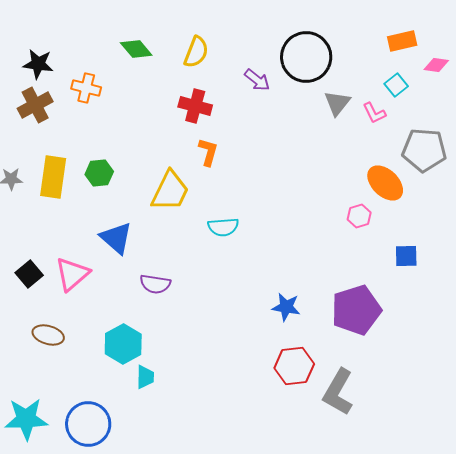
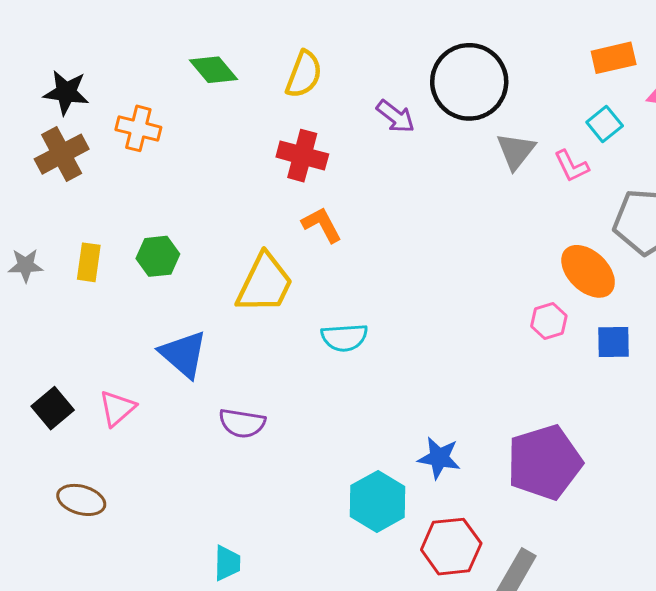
orange L-shape: (208, 152) -> (322, 225), turned -44
yellow rectangle: (53, 177) -> (89, 262), size x0.6
blue square: (406, 256) -> (614, 342), moved
pink triangle: (72, 274) -> (117, 408), size x0.7
cyan hexagon: (123, 344) -> (377, 501), moved

